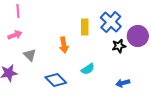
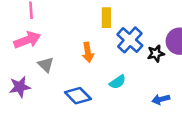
blue cross: (111, 22) -> (130, 40), moved
yellow rectangle: (85, 27) -> (106, 18), moved
pink arrow: (15, 35) -> (27, 40), size x1.5

